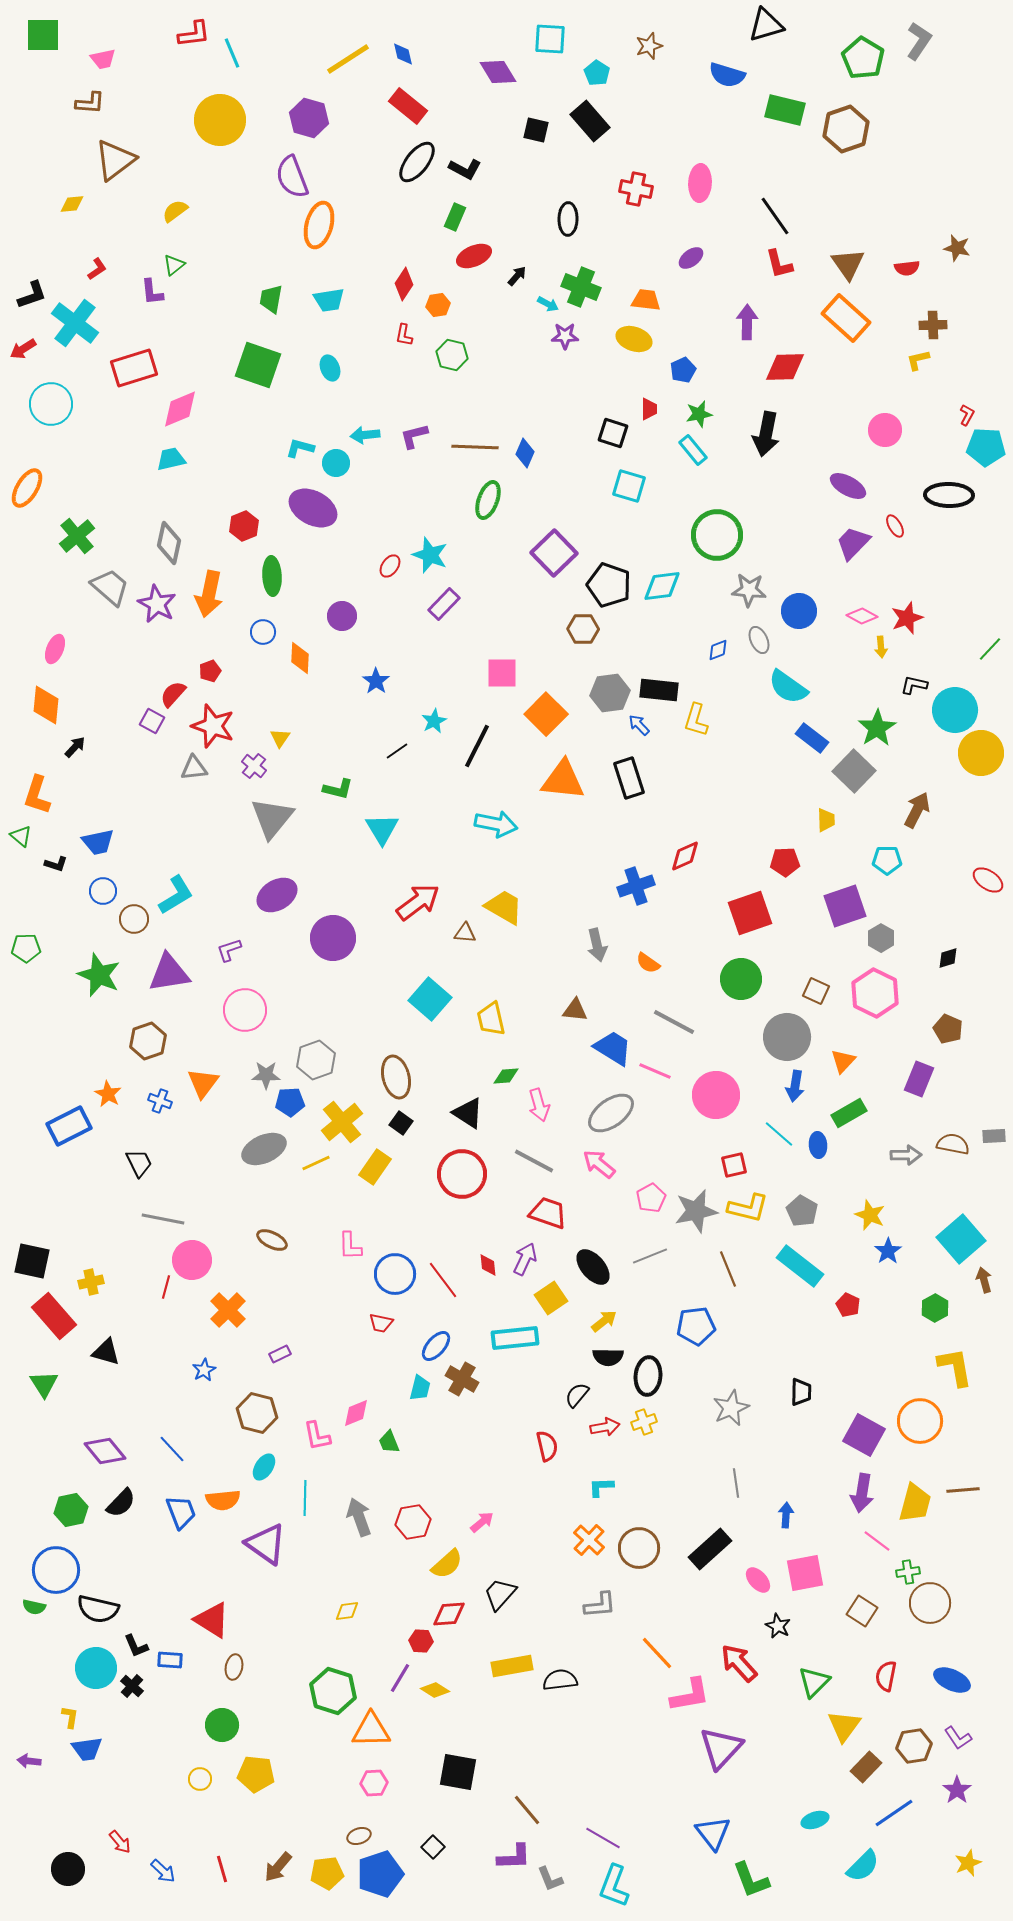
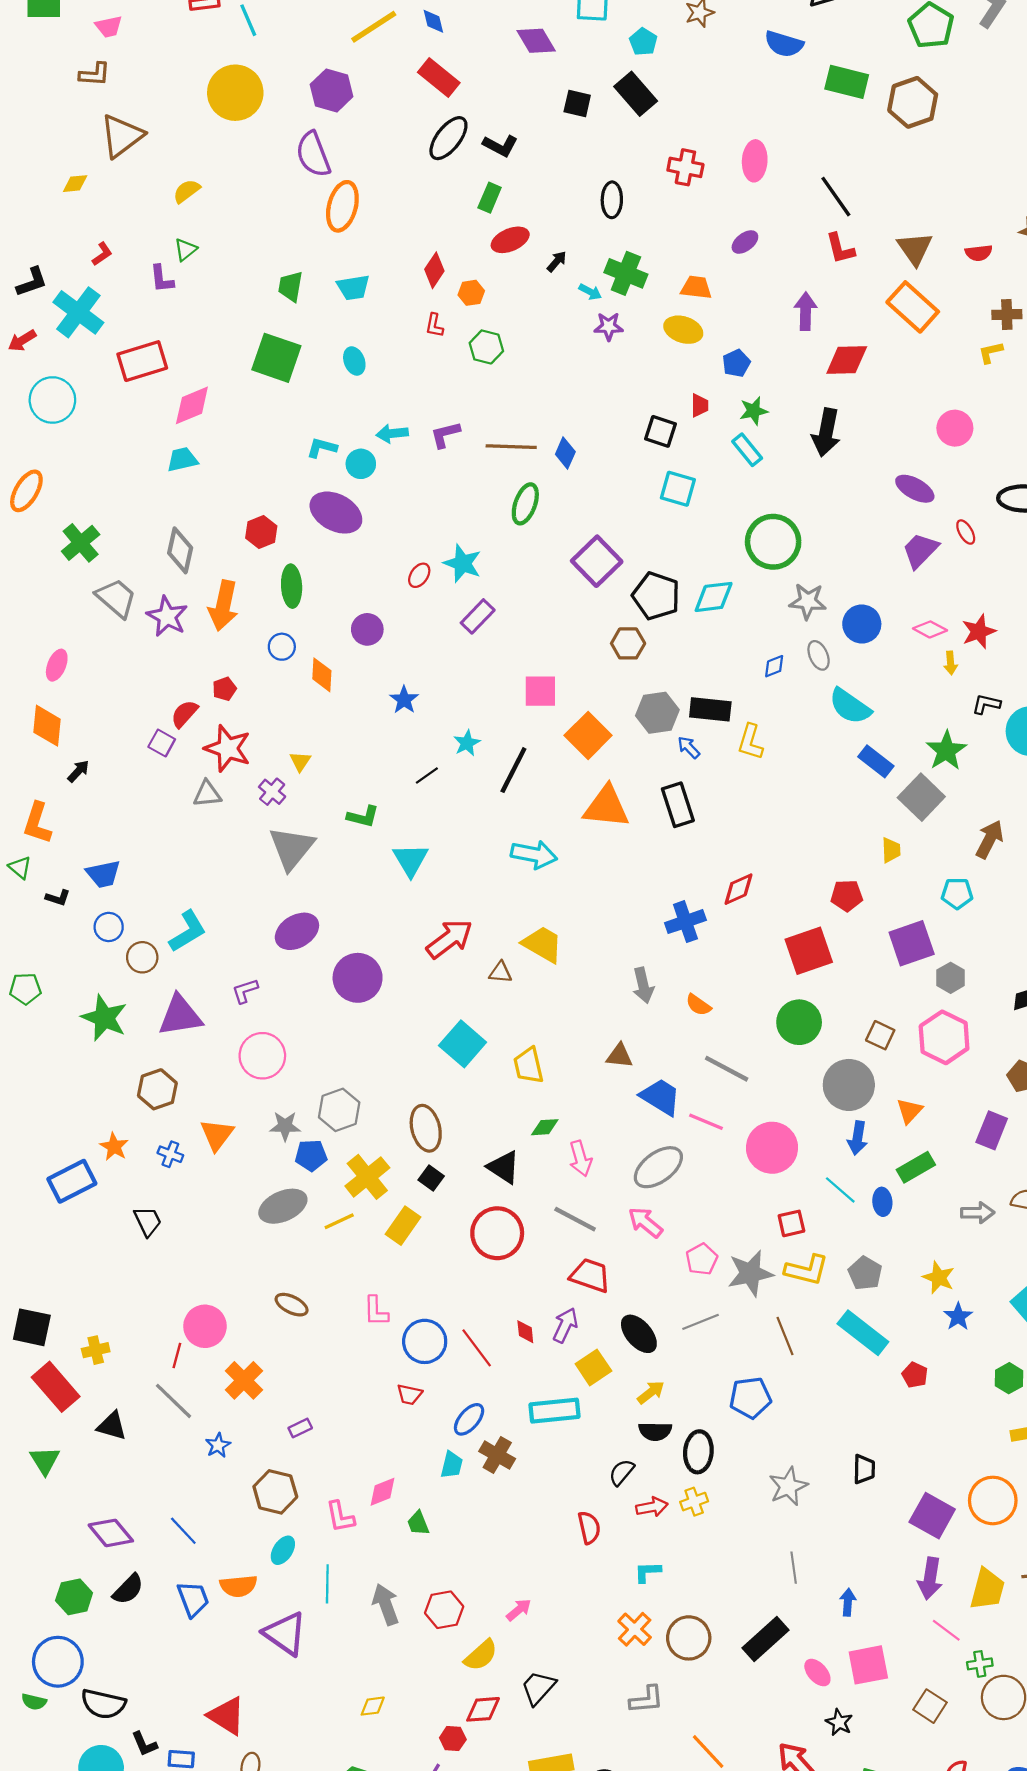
gray line: (163, 1219) -> (174, 1401), moved, turned 33

